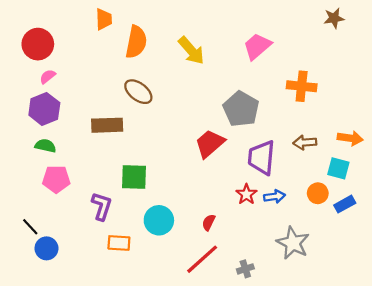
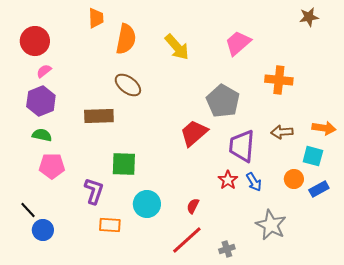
blue arrow: (275, 196) -> (254, 182), turned 66

